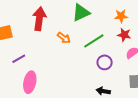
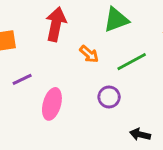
purple circle: (105, 62) -> (109, 97), moved
pink ellipse: (30, 82) -> (52, 104), moved

